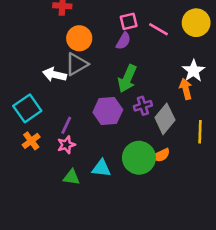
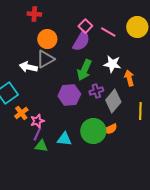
pink square: (129, 21) -> (85, 26), turned -32
purple semicircle: (123, 41) -> (81, 41), size x1.5
white star: (194, 71) -> (112, 64), moved, turned -30
purple line: (66, 125) -> (37, 134), moved
orange cross: (31, 141) -> (21, 113), moved

